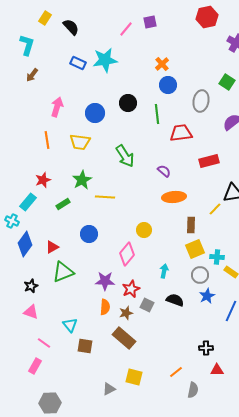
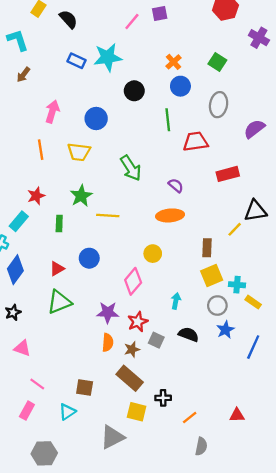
cyan L-shape: (27, 45) -> (18, 40), turned -35
green square: (227, 82) -> (217, 62), moved
black circle: (128, 103) -> (134, 91), moved
orange ellipse: (174, 197) -> (170, 215), moved
green rectangle: (63, 204) -> (59, 224), turned -56
red triangle: (52, 247) -> (57, 269), moved
black star: (31, 286) -> (13, 312), moved
cyan triangle: (70, 325) -> (67, 412), moved, turned 35
black cross: (206, 348) -> (163, 398), moved
yellow square: (134, 377) -> (137, 412), moved
gray triangle: (109, 389) -> (112, 437), size x1.6
gray semicircle: (193, 390) -> (201, 446), moved

